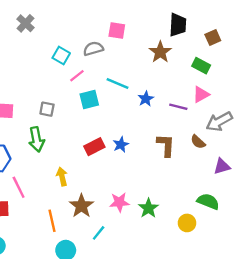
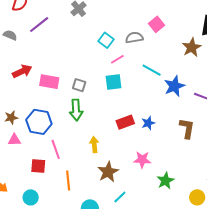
pink square: (117, 31) -> (157, 24), turned 35
blue star: (146, 99) -> (174, 86), size x1.5
cyan square: (89, 100) -> (114, 82), moved
gray square: (47, 109) -> (79, 85), moved
pink star: (119, 202) -> (142, 160), moved
orange line: (52, 221) -> (68, 181), moved

